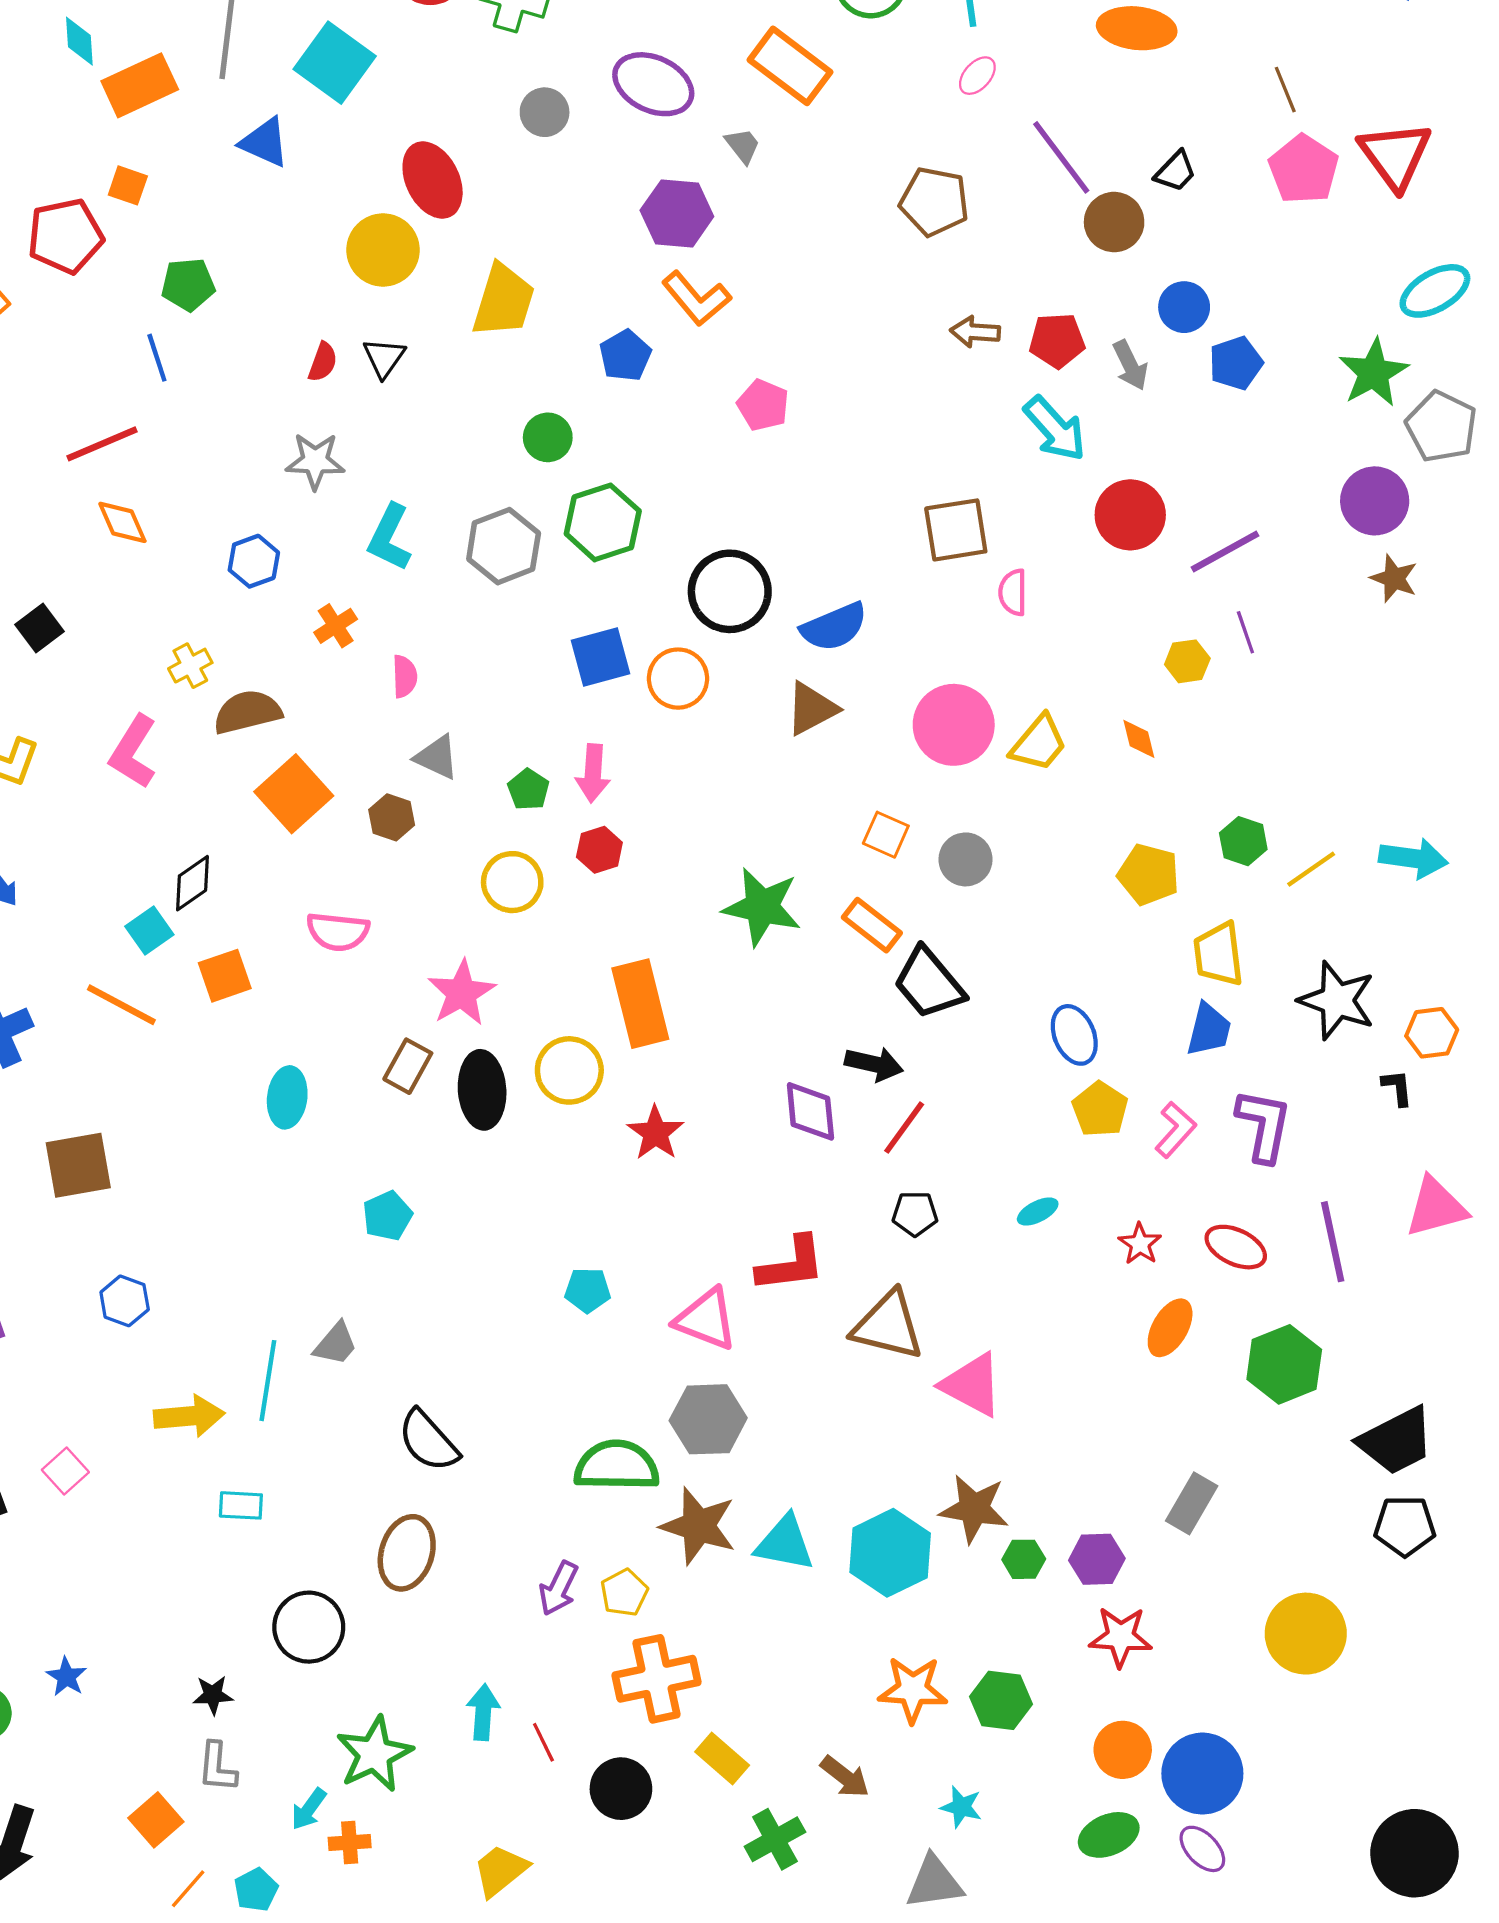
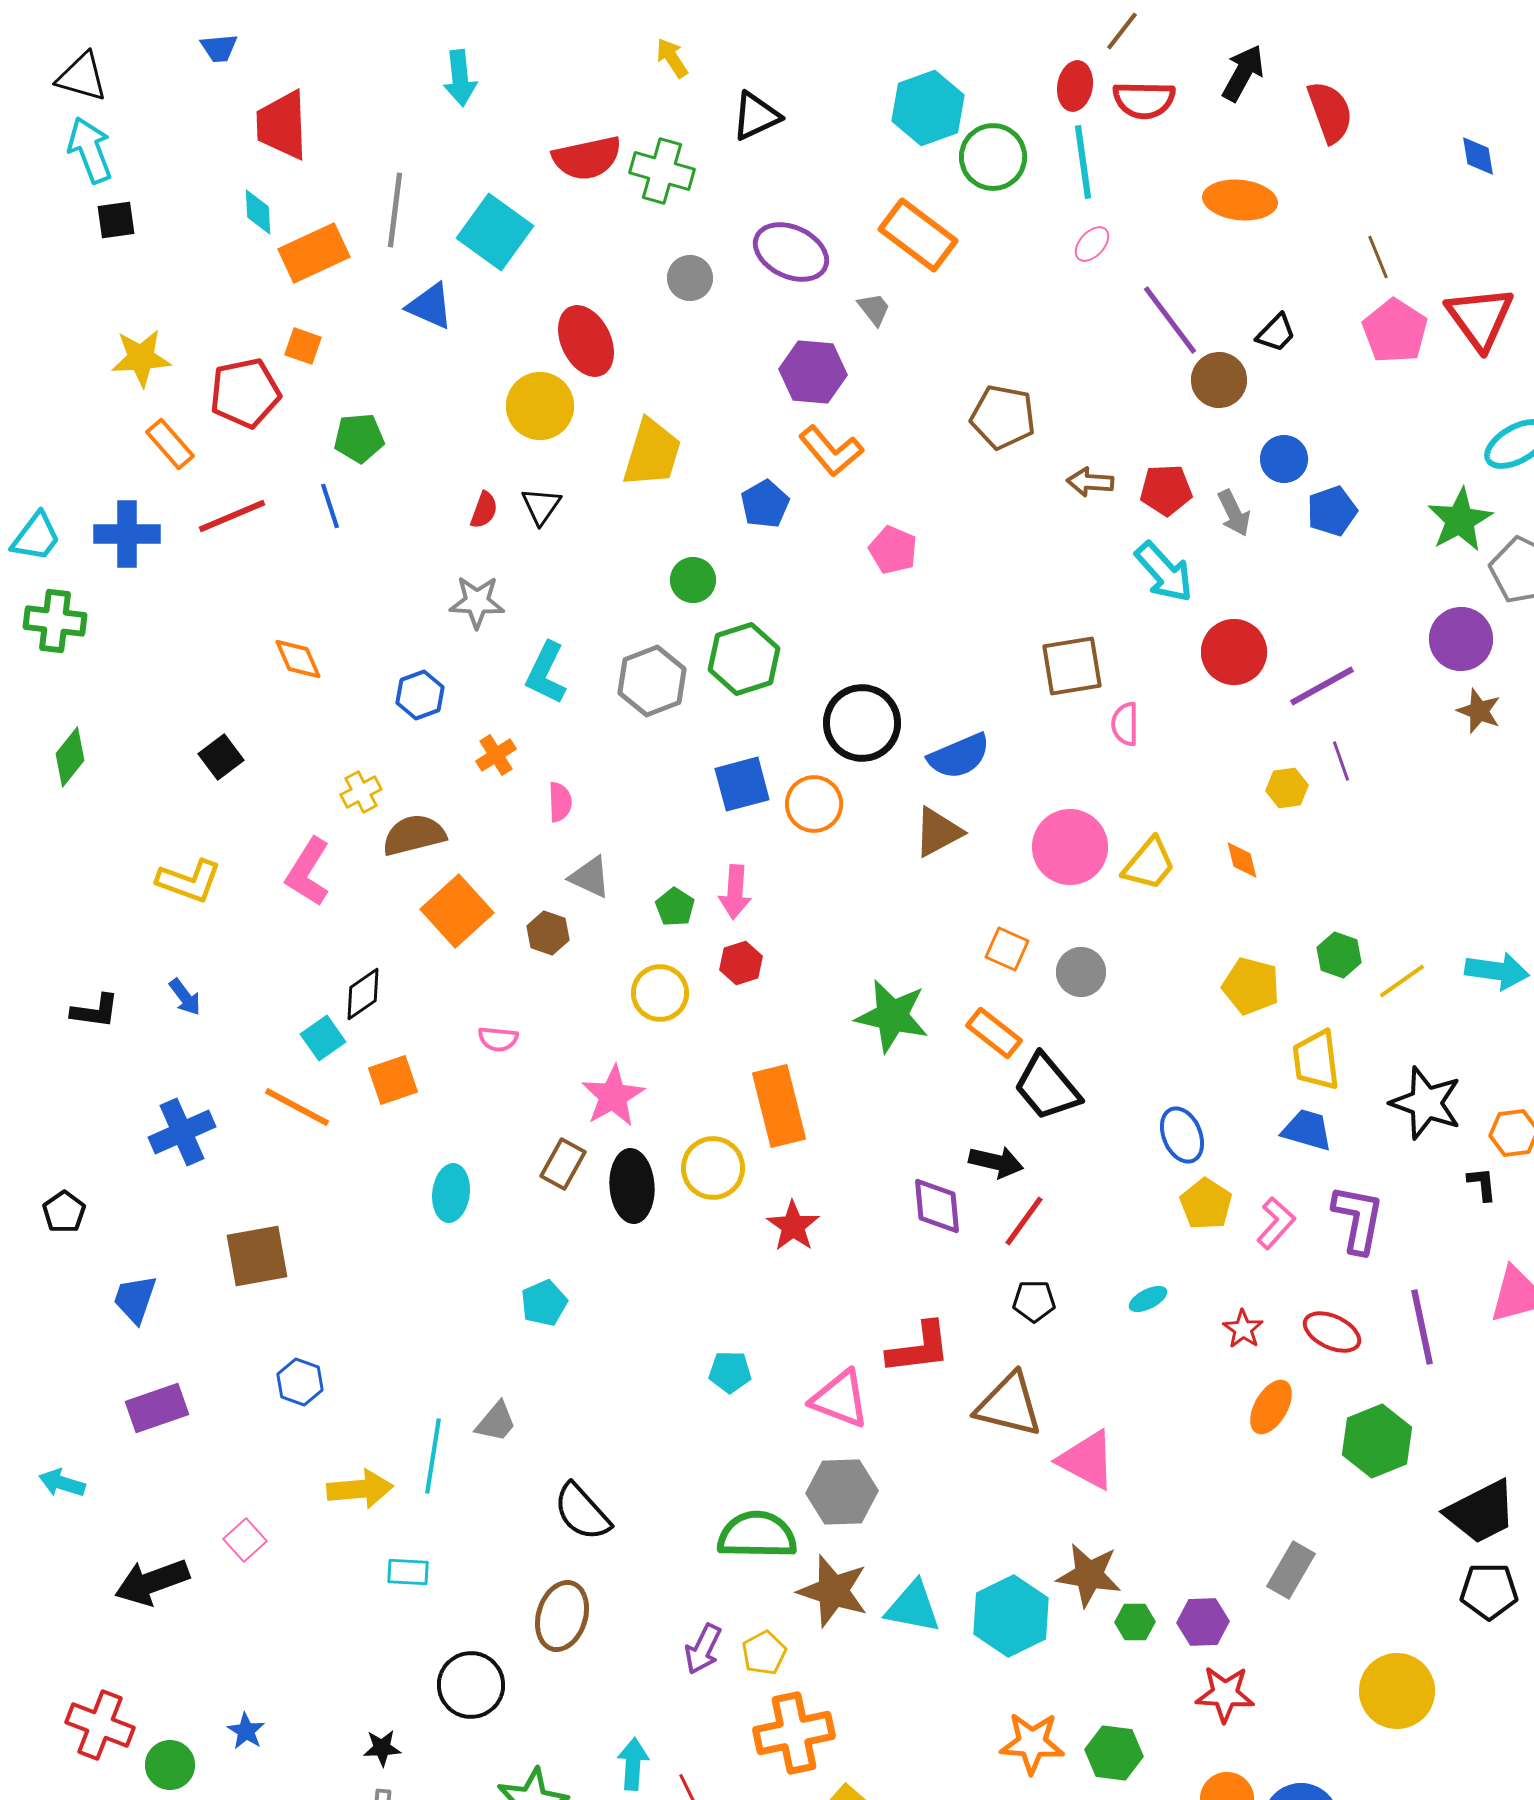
brown pentagon: (934, 202) -> (1003, 417), moved
red line: (102, 444) -> (232, 516), moved
pink semicircle: (338, 932) -> (498, 1039), size x0.7
blue trapezoid: (1209, 1030) -> (1307, 1130), turned -88

